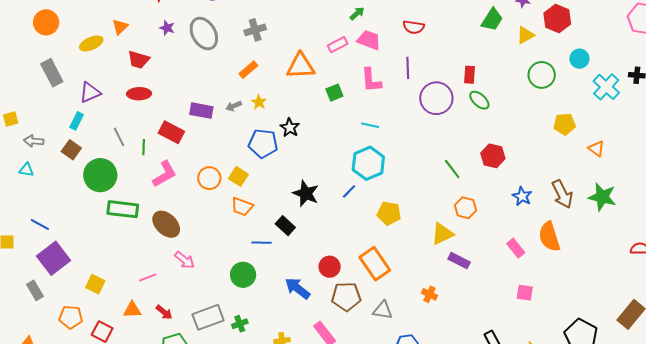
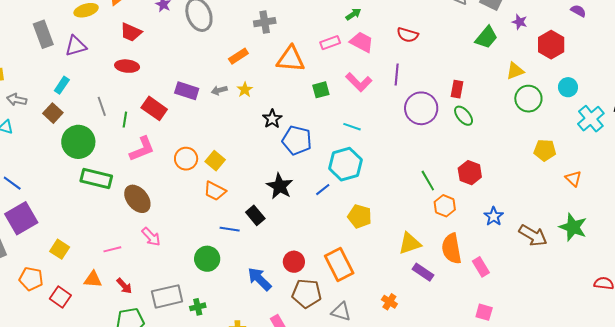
gray cross: (255, 30) -> (265, 22), moved
yellow triangle: (525, 35) -> (515, 71), moved
pink L-shape: (371, 80) -> (359, 82), turned -48
purple triangle: (90, 93) -> (76, 46), moved
blue pentagon: (263, 143) -> (297, 140), moved
brown arrow: (562, 194) -> (533, 235), moved, turned -40
orange hexagon: (465, 208) -> (445, 206), moved
orange semicircle: (549, 237) -> (452, 249), moved

